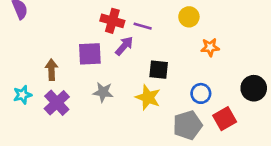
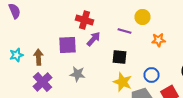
purple line: (143, 26) -> (124, 31), moved
cyan star: (22, 95) -> (16, 55), moved
yellow star: (148, 97) -> (122, 82), moved

